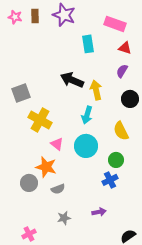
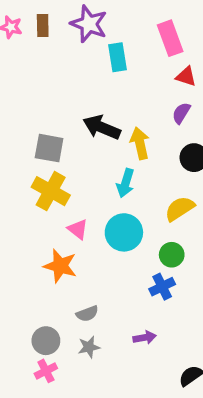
pink rectangle: (115, 24) -> (170, 38), turned 50
cyan rectangle: (88, 44) -> (118, 57), moved
gray square: (21, 93) -> (49, 148), moved, turned 30
yellow semicircle: (121, 131) -> (180, 209), turned 84
gray circle: (29, 183) -> (46, 341), moved
gray semicircle: (58, 189) -> (87, 314), moved
pink cross: (29, 234) -> (46, 371), moved

